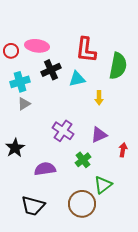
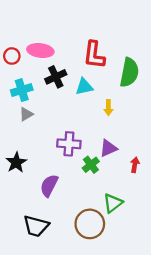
purple cross: (63, 131) -> (69, 144), turned -30
green cross: (83, 160) -> (91, 165), moved
purple semicircle: (45, 169) -> (49, 186), turned -55

